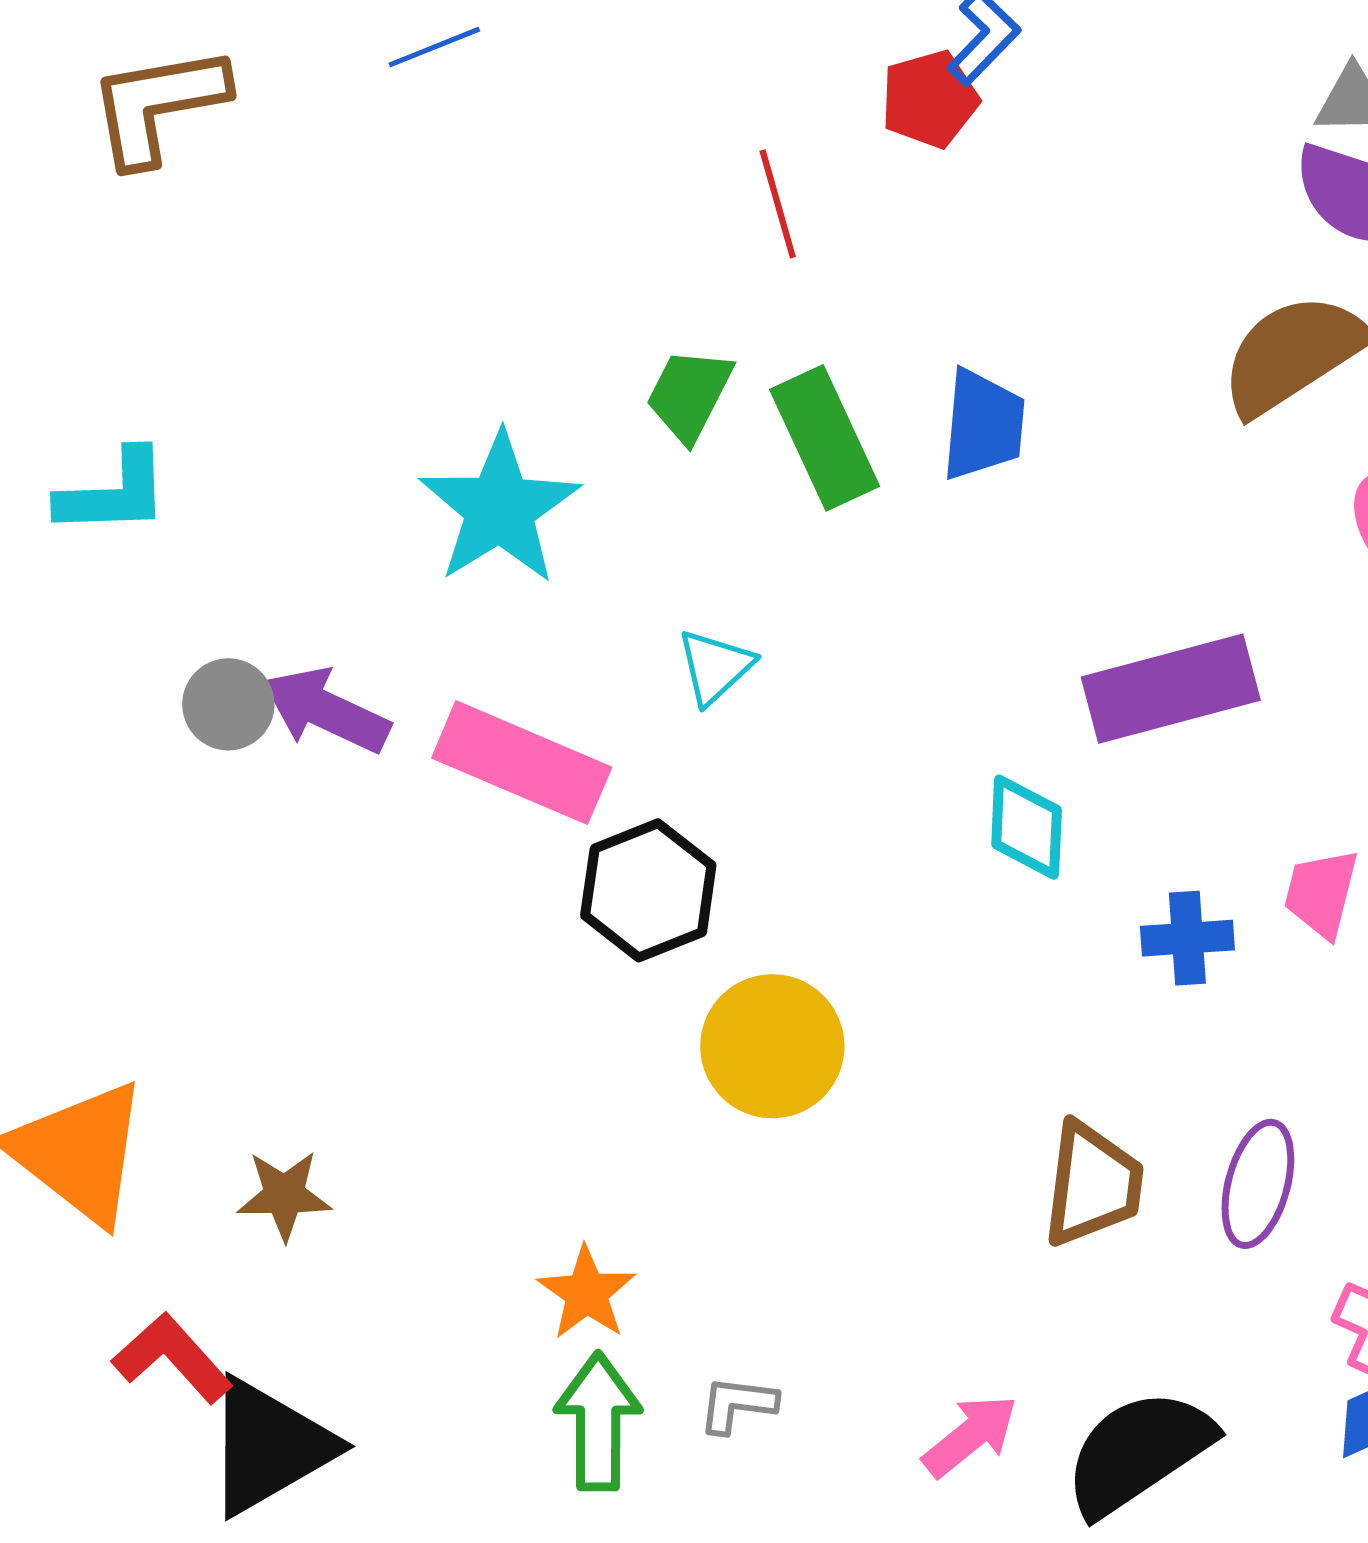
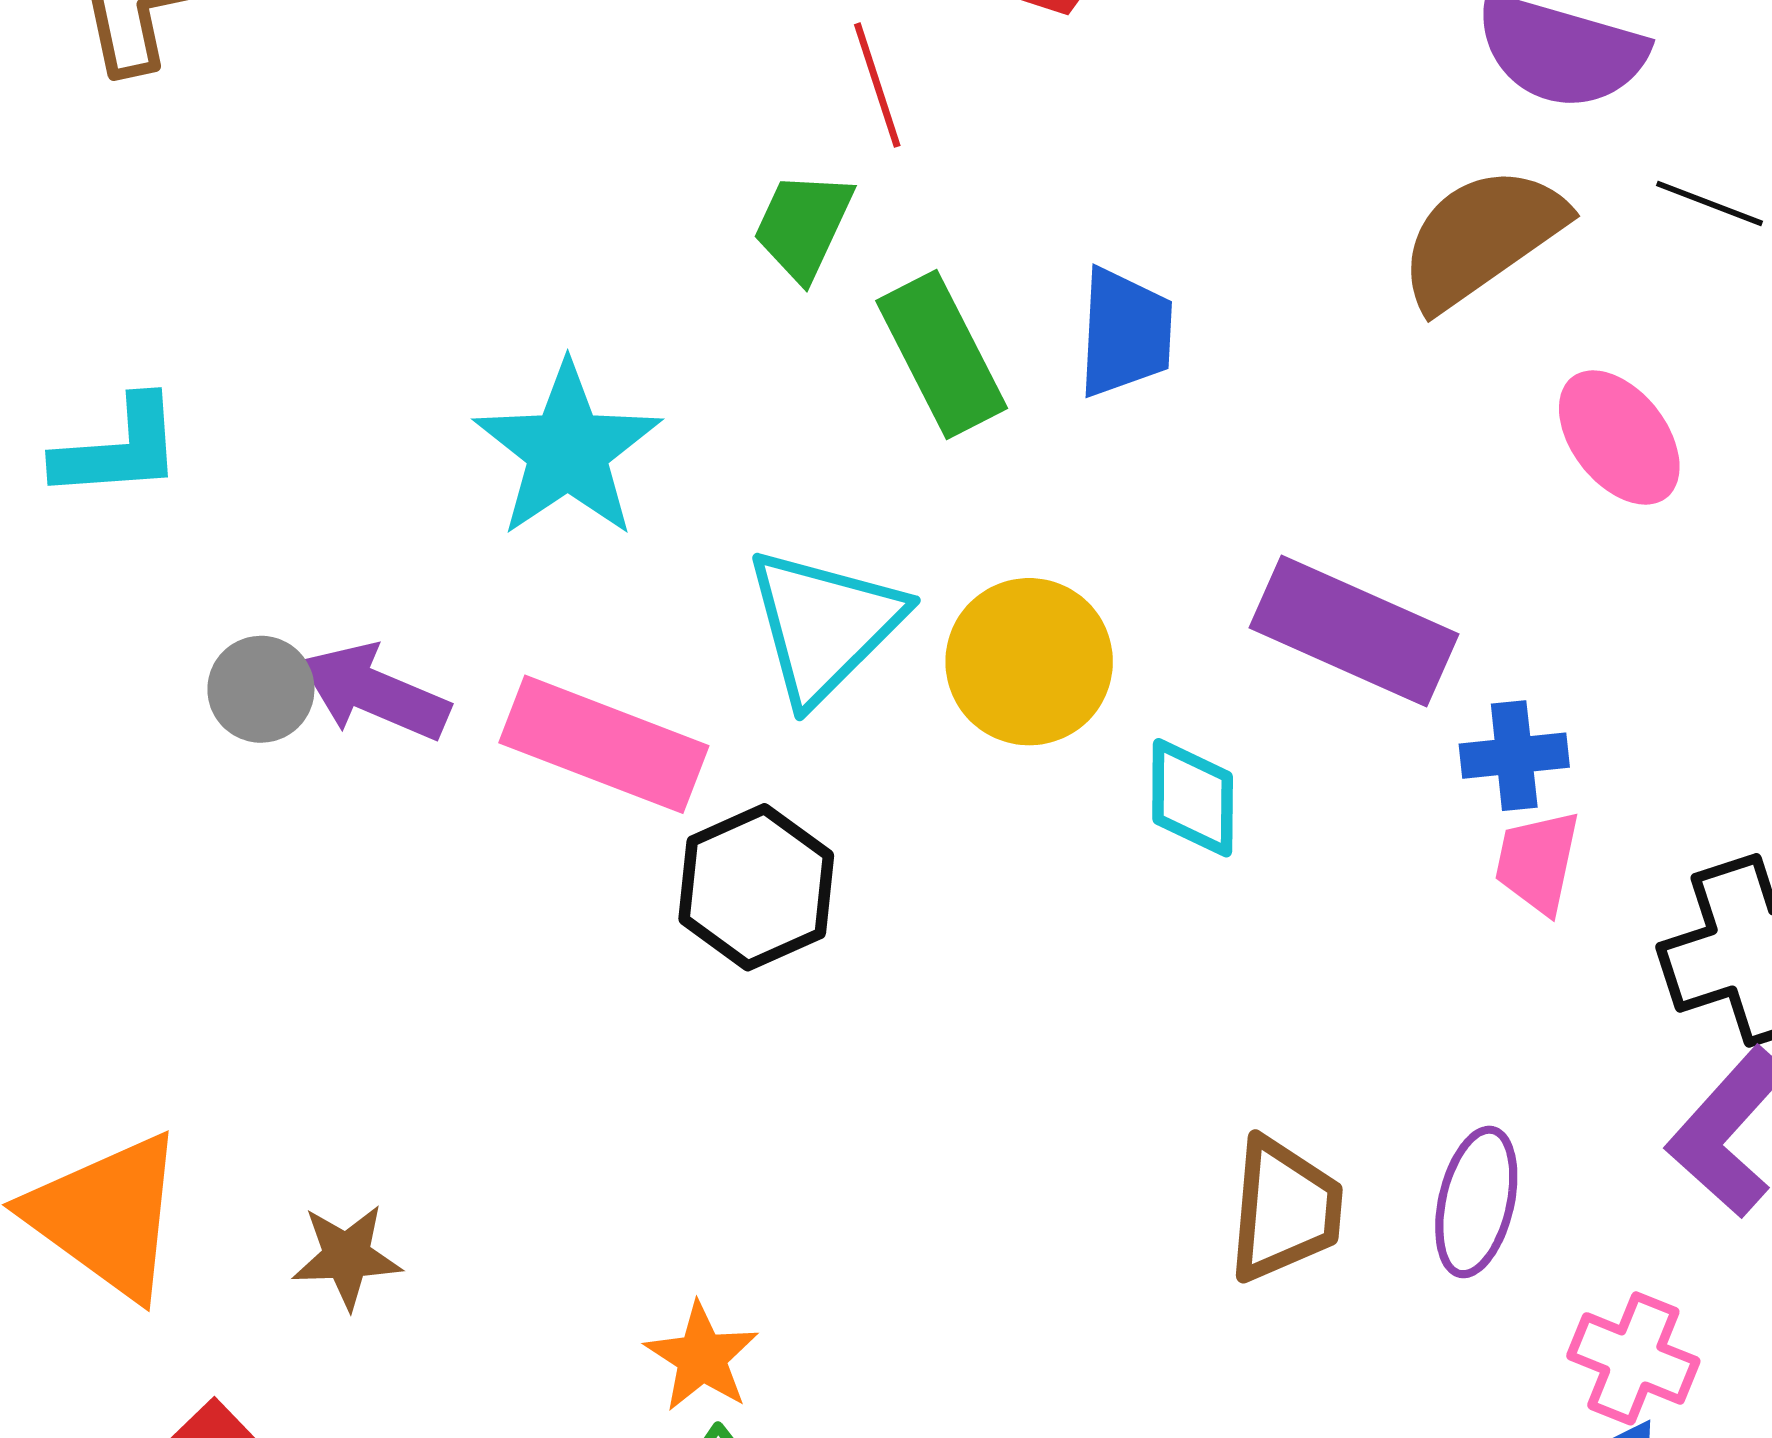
green trapezoid: (689, 395) -> (803, 226), moved
cyan triangle: (715, 667) -> (824, 625), size x1.8
purple rectangle: (1171, 689) -> (1354, 631), turned 41
blue cross: (1187, 938) -> (1514, 756), moved
yellow circle: (772, 1046) -> (1029, 662), moved

